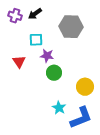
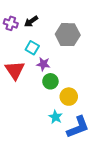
cyan square: (36, 40) -> (32, 48), turned 32
red triangle: (19, 62) -> (15, 70), size x1.5
yellow circle: (85, 87) -> (69, 97), moved

